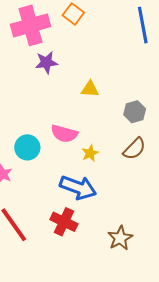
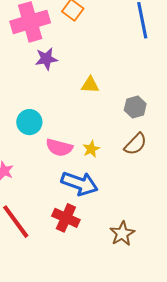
pink semicircle: (64, 134) -> (59, 147), moved
cyan circle: (27, 147) -> (29, 122), moved

